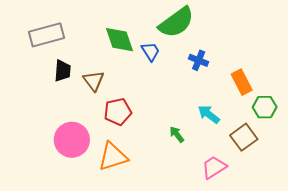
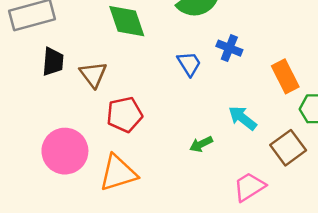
blue trapezoid: (151, 51) -> (189, 64), moved
green arrow: (177, 134) -> (201, 144), turned -78

